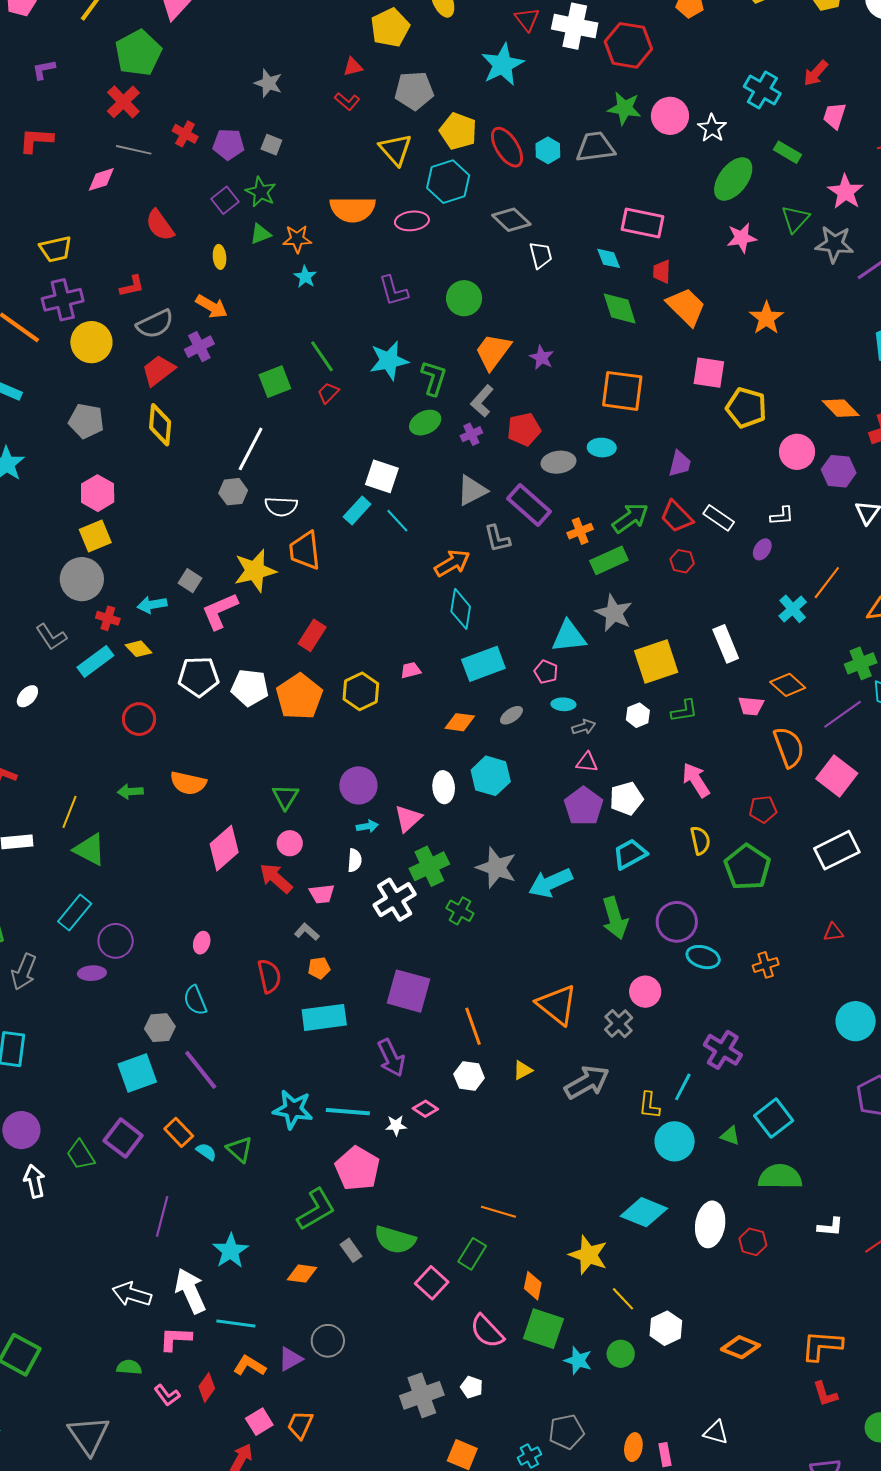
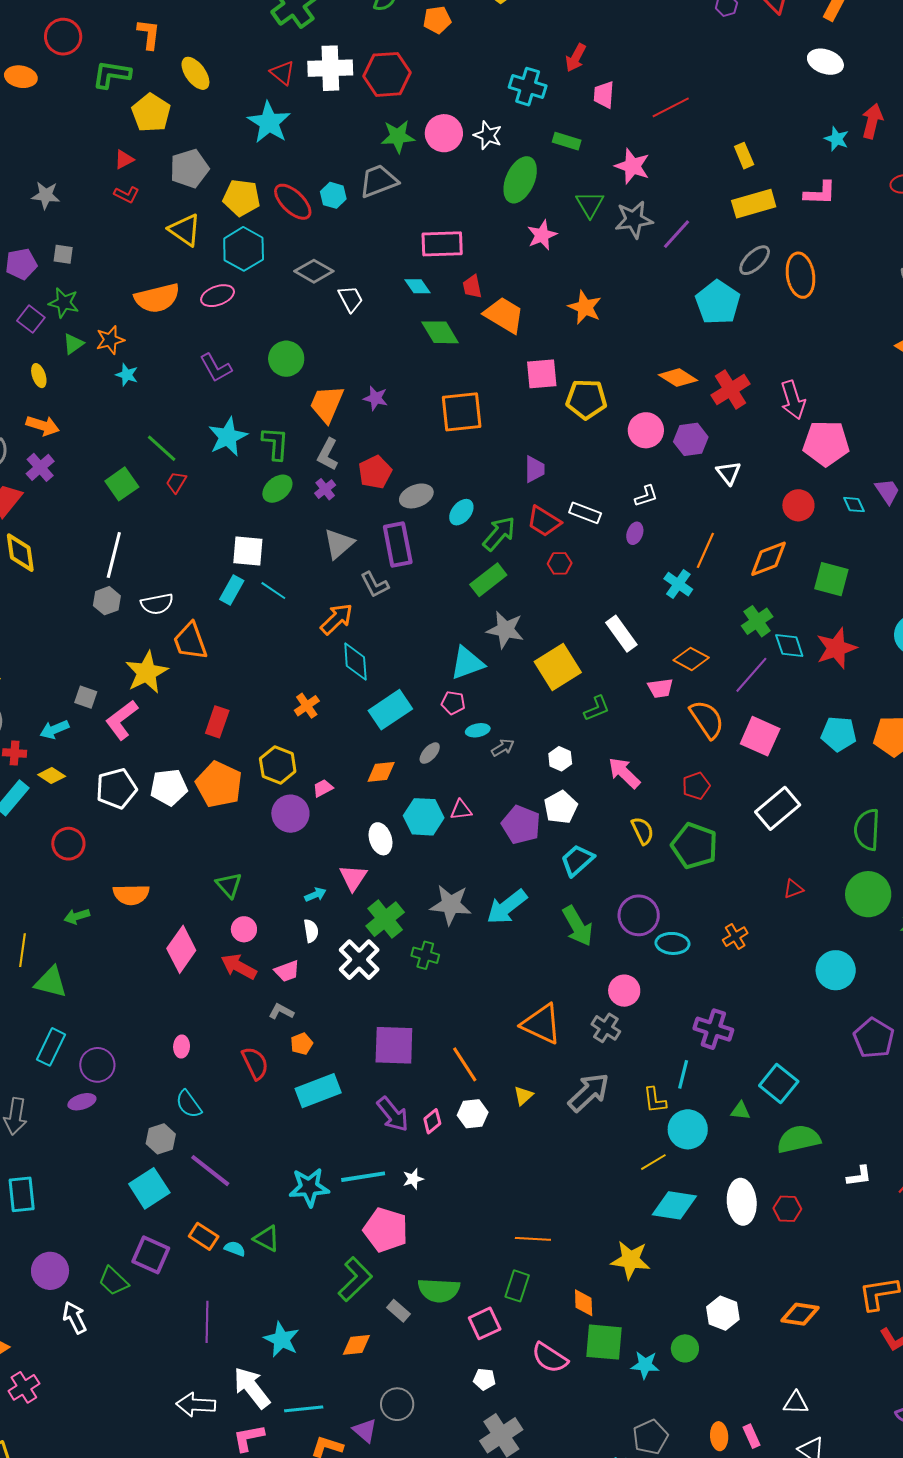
cyan ellipse: (602, 448) -> (461, 512), moved, turned -40
purple rectangle: (529, 505) -> (398, 545), turned 51
orange cross: (580, 531) -> (307, 706), moved
pink trapezoid: (411, 670) -> (323, 788), moved
white hexagon: (638, 715) -> (560, 759), moved
pink triangle: (587, 762) -> (461, 810), moved
purple circle: (358, 785) -> (290, 814), moved
pink diamond: (425, 1109) -> (432, 1121), moved, turned -60
pink square: (432, 1283) -> (485, 1323), turned 36
yellow line: (623, 1299) -> (653, 1162), moved, turned -64
purple triangle: (290, 1359) -> (365, 1431), turned -36
white pentagon: (472, 1387) -> (484, 1379), moved

